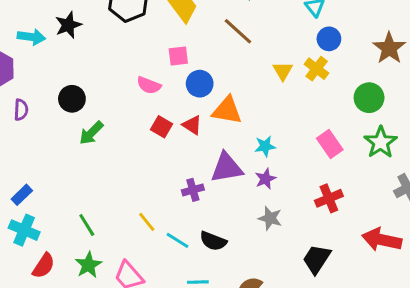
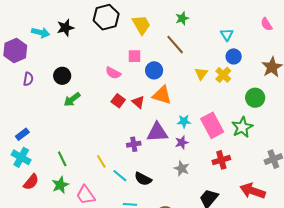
blue circle: (200, 84) -> (154, 70), moved
green star: (381, 142) -> (242, 127), moved
pink rectangle: (330, 144) -> (212, 125), moved, size x1.4

